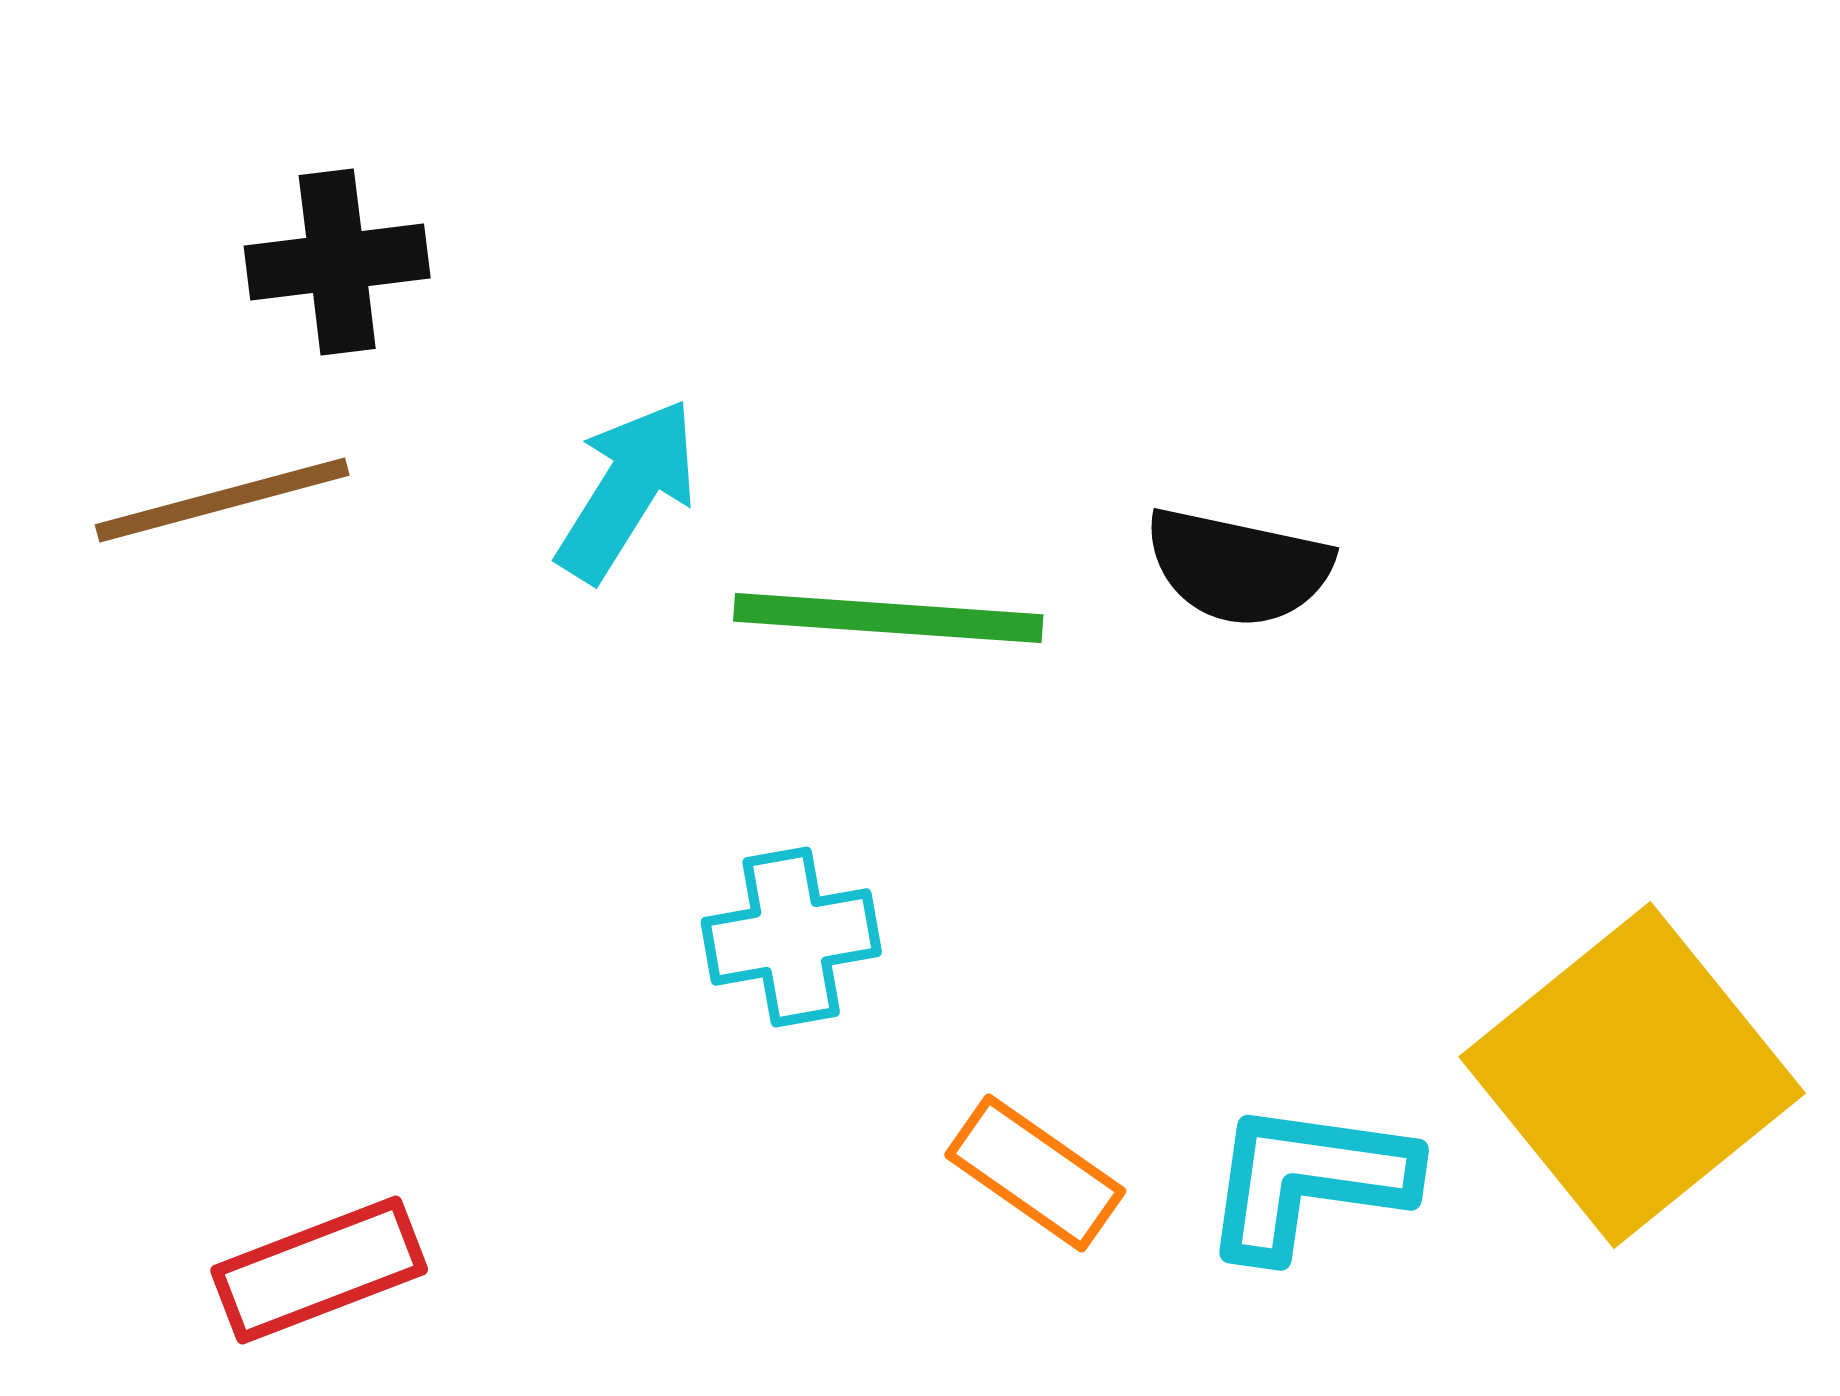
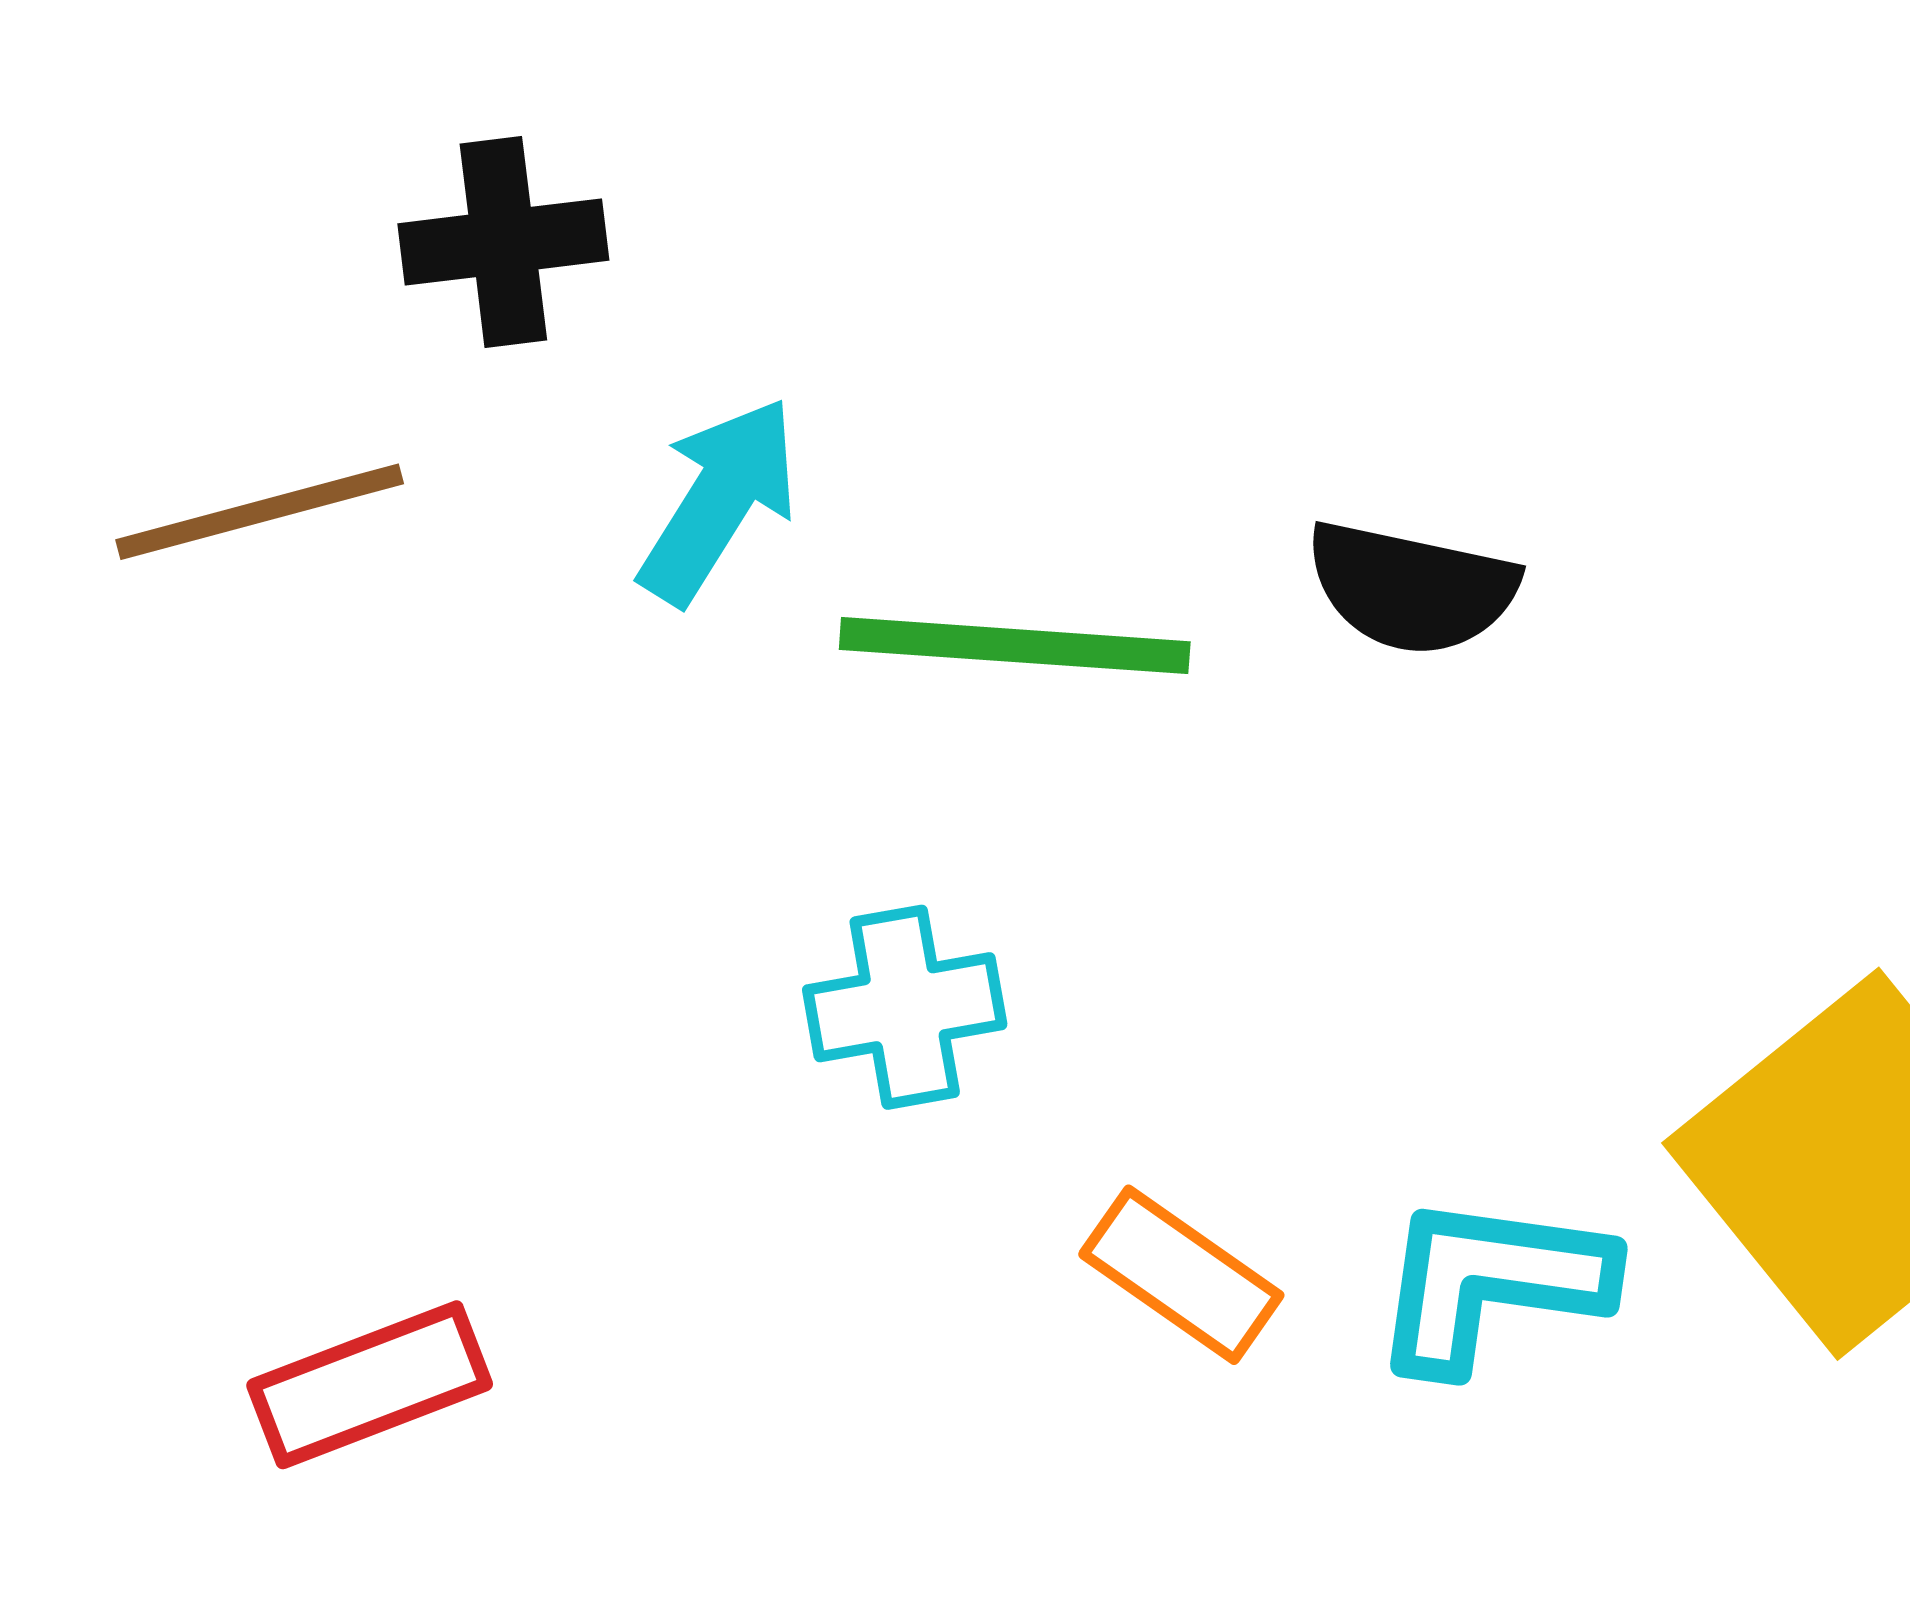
black cross: (337, 262) -> (503, 242), moved

